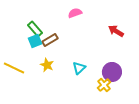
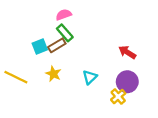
pink semicircle: (75, 13) -> (64, 15), moved
green rectangle: (35, 29) -> (65, 33), moved
red arrow: (116, 31) -> (127, 52), moved

